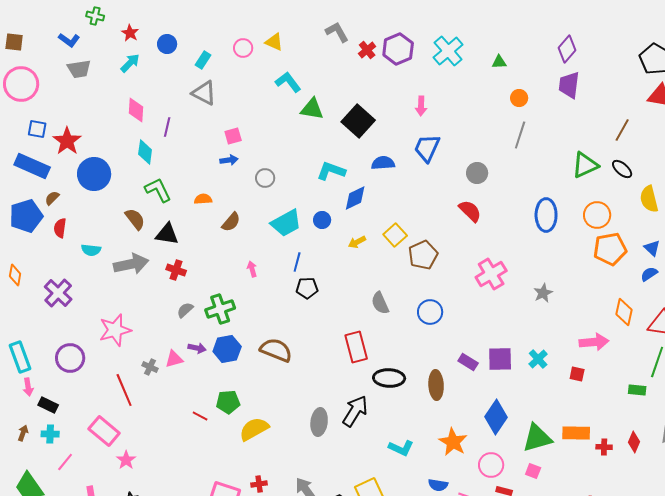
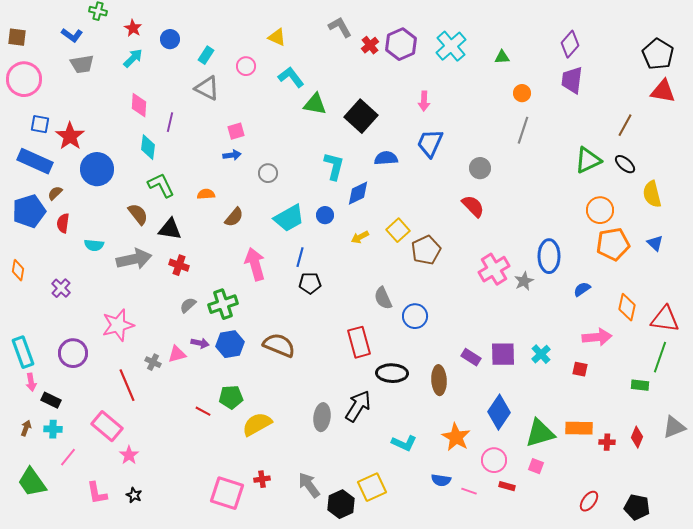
pink circle: (243, 48) -> (246, 66), moved
cyan L-shape: (331, 171) -> (334, 166), turned 84
blue ellipse: (546, 215) -> (549, 256), moved
pink arrow: (252, 269) -> (255, 264), size x2.0
blue semicircle: (649, 274) -> (582, 289), moved
purple cross: (58, 293) -> (61, 288), size x0.7
gray star: (543, 293) -> (524, 281), moved
blue circle: (430, 312) -> (415, 316), moved

